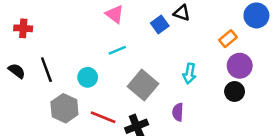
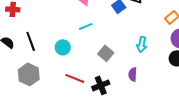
gray square: (143, 85) -> (106, 53), size x0.7
gray hexagon: (64, 108) -> (29, 74), moved

